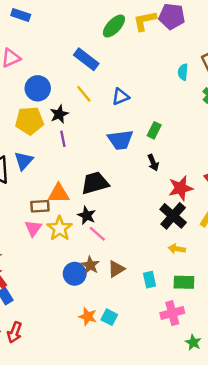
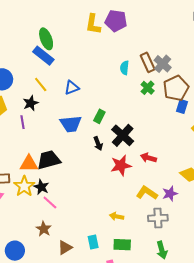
yellow L-shape: (145, 21) -> (93, 24), turned -70
green ellipse: (114, 26) -> (46, 39), moved, turned -65
black star: (59, 114) -> (31, 103), moved
orange triangle: (59, 193) -> (29, 164), moved
black cross: (173, 216) -> (123, 135), moved
yellow star: (60, 228) -> (24, 186), moved
brown triangle: (116, 269) -> (65, 248), moved
blue circle: (75, 274) -> (15, 251), moved

